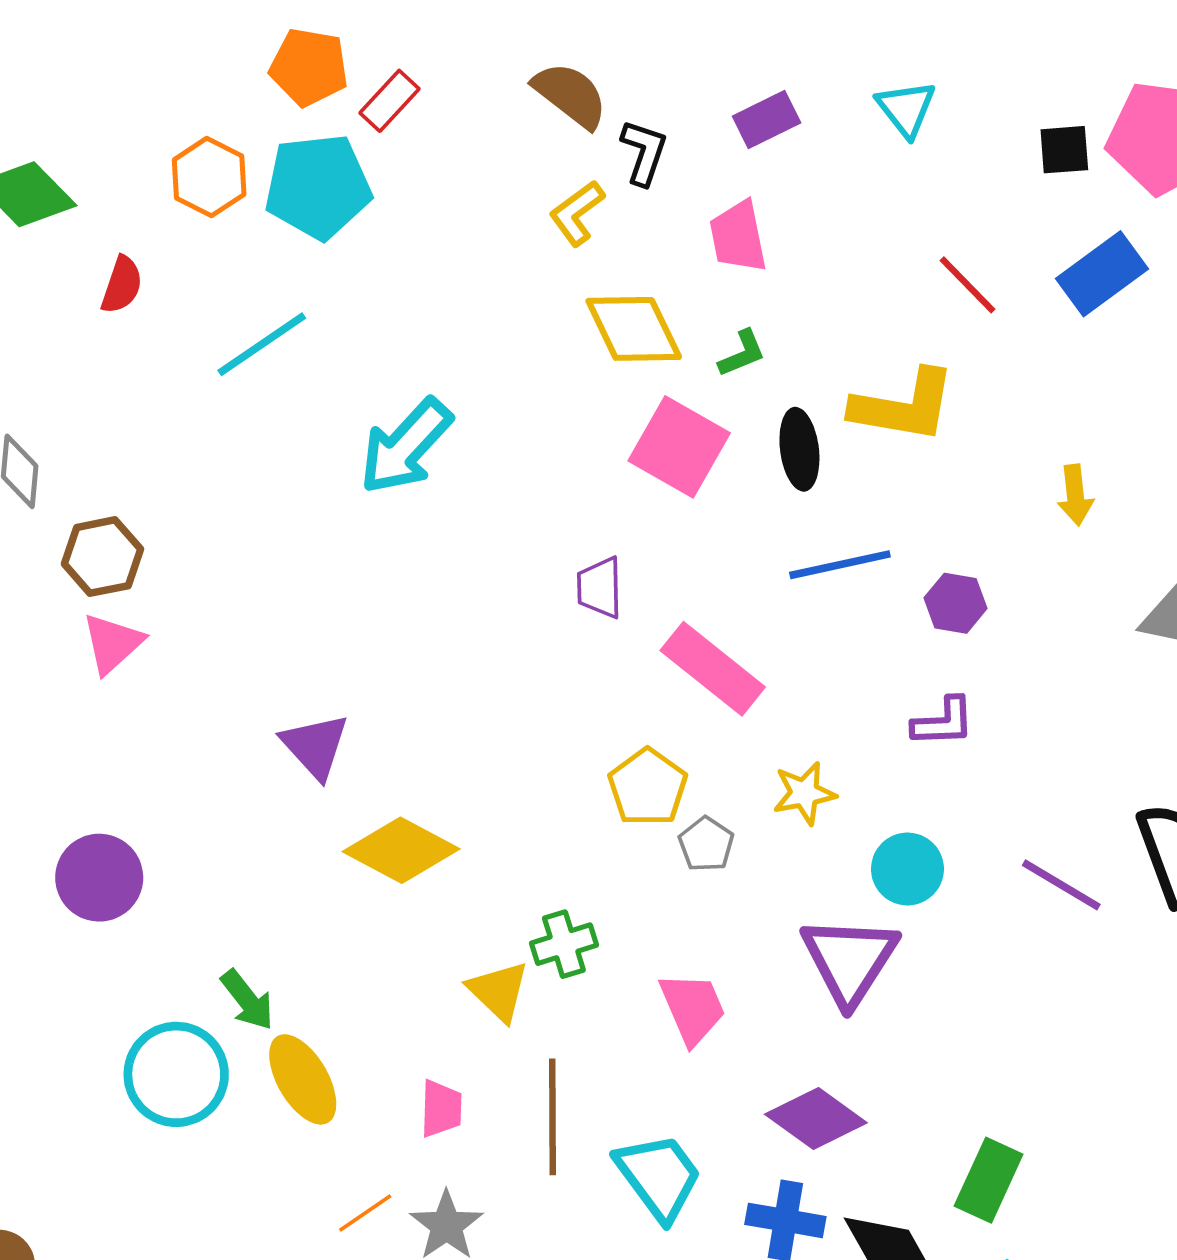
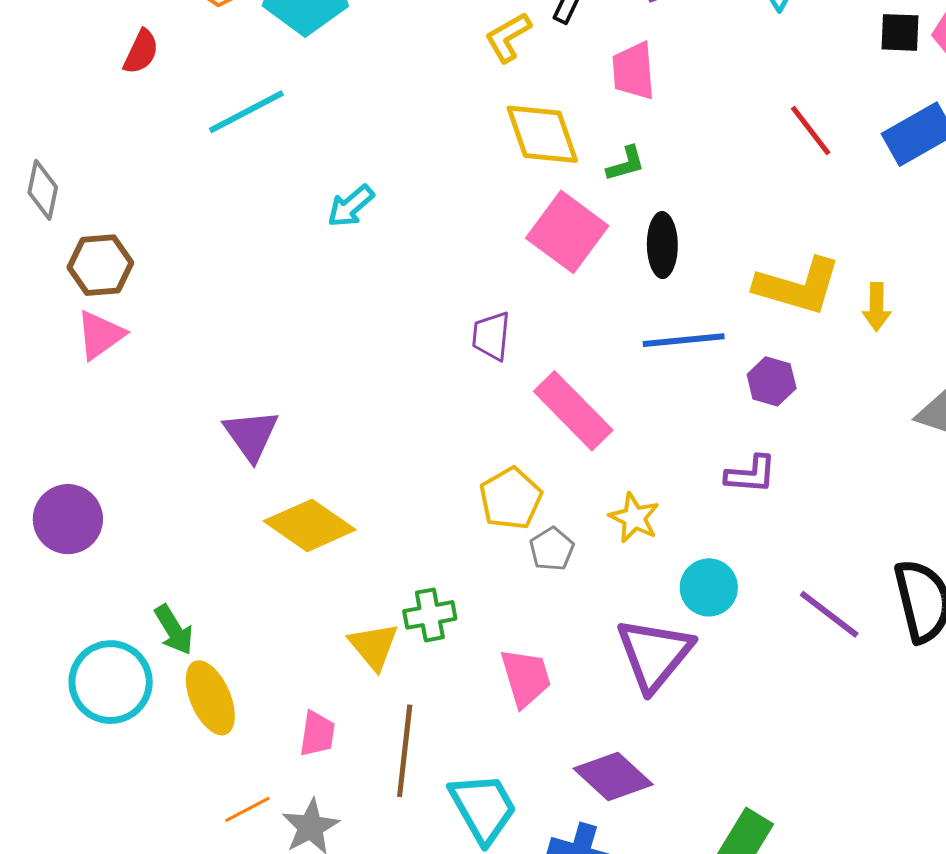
yellow L-shape: (904, 406) -> (798, 286), moved
cyan arrow: (406, 446) -> (351, 206), size x0.6
yellow star: (804, 793) -> (634, 518), turned 30

